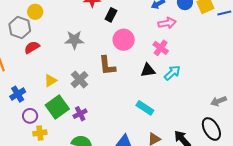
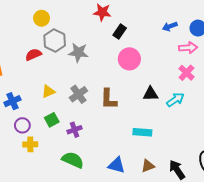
pink arrow: (167, 23) -> (188, 48), moved
gray hexagon: (20, 27) -> (55, 40), moved
pink cross: (161, 48) -> (186, 73), moved
brown L-shape: (107, 66) -> (109, 99), moved
green square: (57, 107) -> (52, 120), size x0.6
cyan rectangle: (145, 108) -> (142, 132), turned -36

